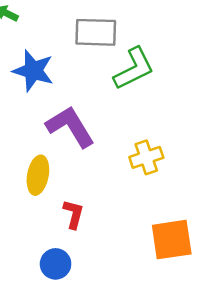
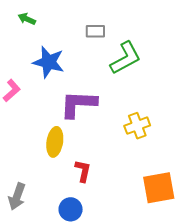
gray rectangle: (96, 32) -> (95, 31), size x0.6
purple L-shape: (70, 127) -> (78, 104), turned -54

